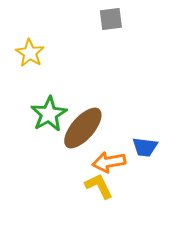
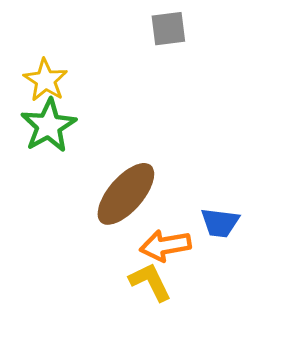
green star: (49, 114) -> (49, 126), moved

